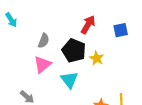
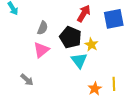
blue square: (121, 30) -> (114, 19), size x1.5
cyan triangle: (69, 80) -> (79, 60), moved

